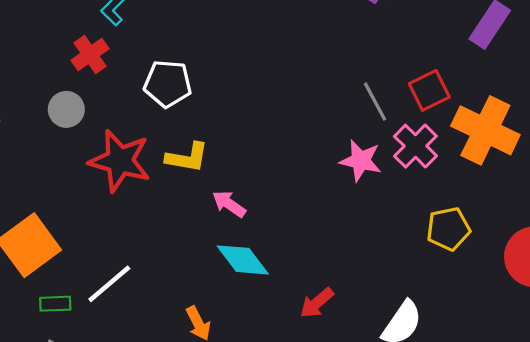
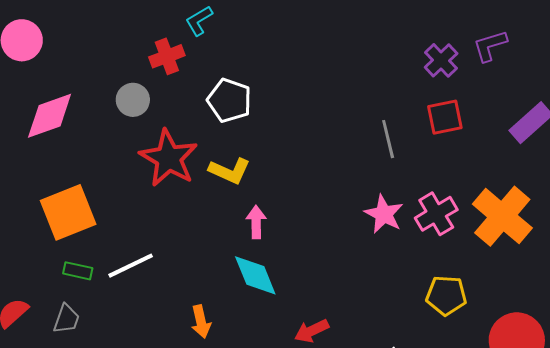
red square: (429, 90) -> (445, 117), moved
gray line: (375, 102) -> (388, 139), moved
pink arrow: (229, 204) -> (256, 222), turned 40

